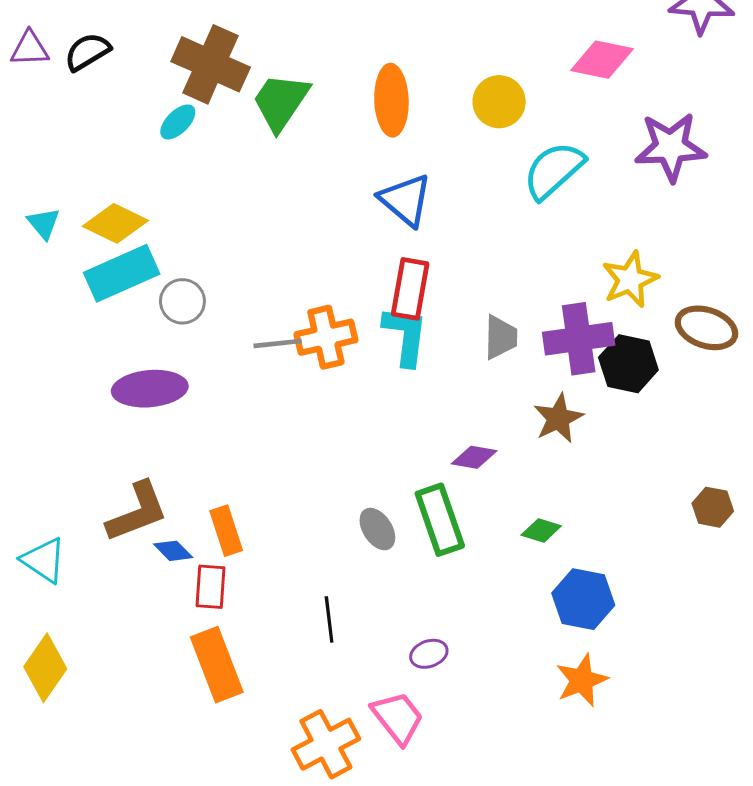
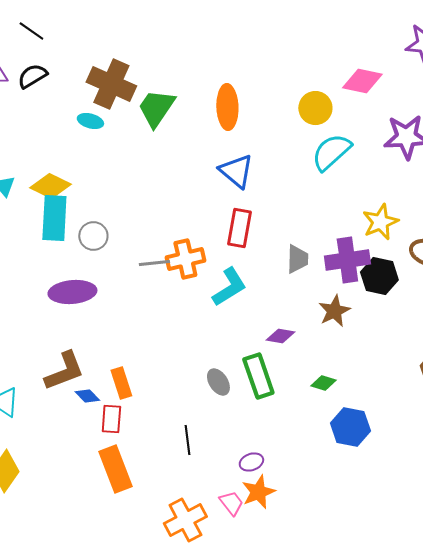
yellow circle: (499, 102) -> (315, 108), moved
cyan ellipse: (178, 122) -> (90, 121), turned 60
cyan rectangle: (122, 273) -> (54, 218), turned -63
cyan L-shape: (405, 336) -> (229, 287), moved, turned 51
orange star: (582, 680) -> (258, 492), moved
pink trapezoid: (398, 718) -> (231, 503), size x0.7

